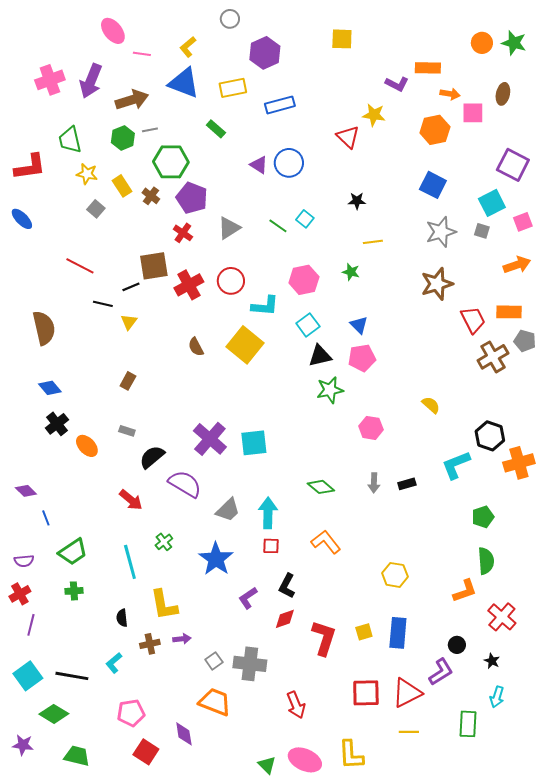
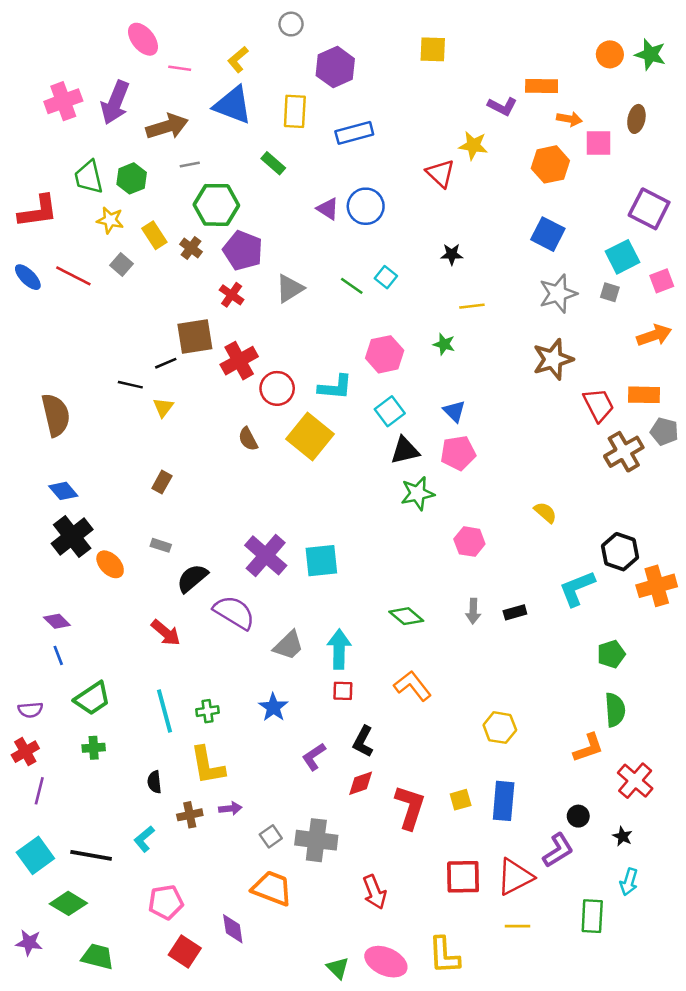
yellow rectangle: (233, 88) -> (295, 111), turned -76
green hexagon: (123, 138) -> (132, 178), moved
red line: (80, 266) -> (73, 276), moved
red circle: (231, 281) -> (277, 388), moved
black cross: (57, 424) -> (72, 536), size x1.4
purple diamond: (26, 491) -> (57, 621), moved
green cross: (164, 542) -> (208, 711), moved, turned 30
blue star: (216, 559) -> (273, 707), size x0.7

